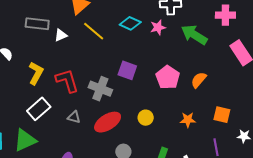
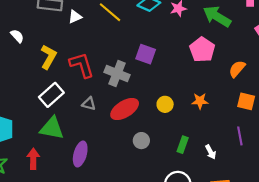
pink pentagon: (168, 77) -> (202, 50), moved
orange semicircle: (199, 80) -> (237, 69), moved
orange star: (188, 120) -> (200, 101), moved
green triangle: (25, 140) -> (52, 128), moved, turned 35

